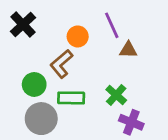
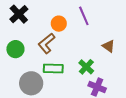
brown triangle: (128, 50) -> (109, 46), moved, turned 32
green circle: (34, 84) -> (15, 49), moved

